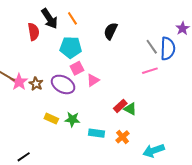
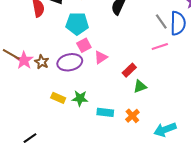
purple ellipse: (63, 84) -> (70, 62), turned -40
red rectangle: (120, 106) -> (129, 70), moved
green triangle: (130, 109) -> (140, 87), turned -48

